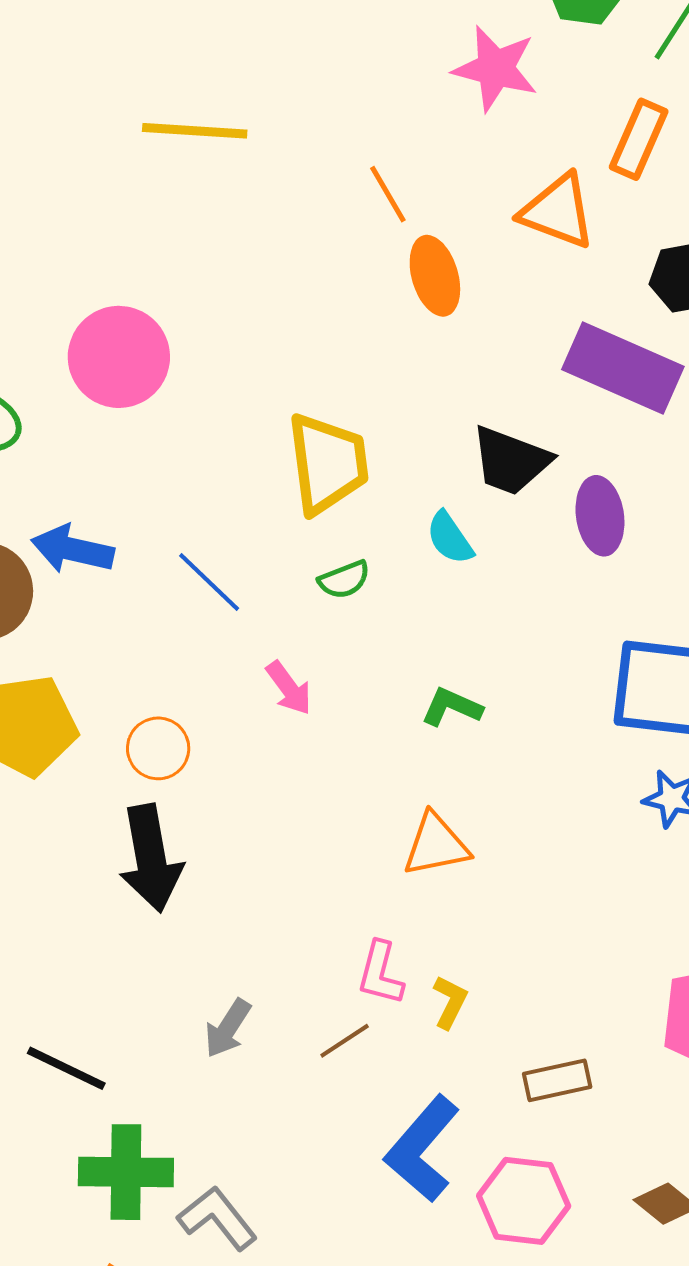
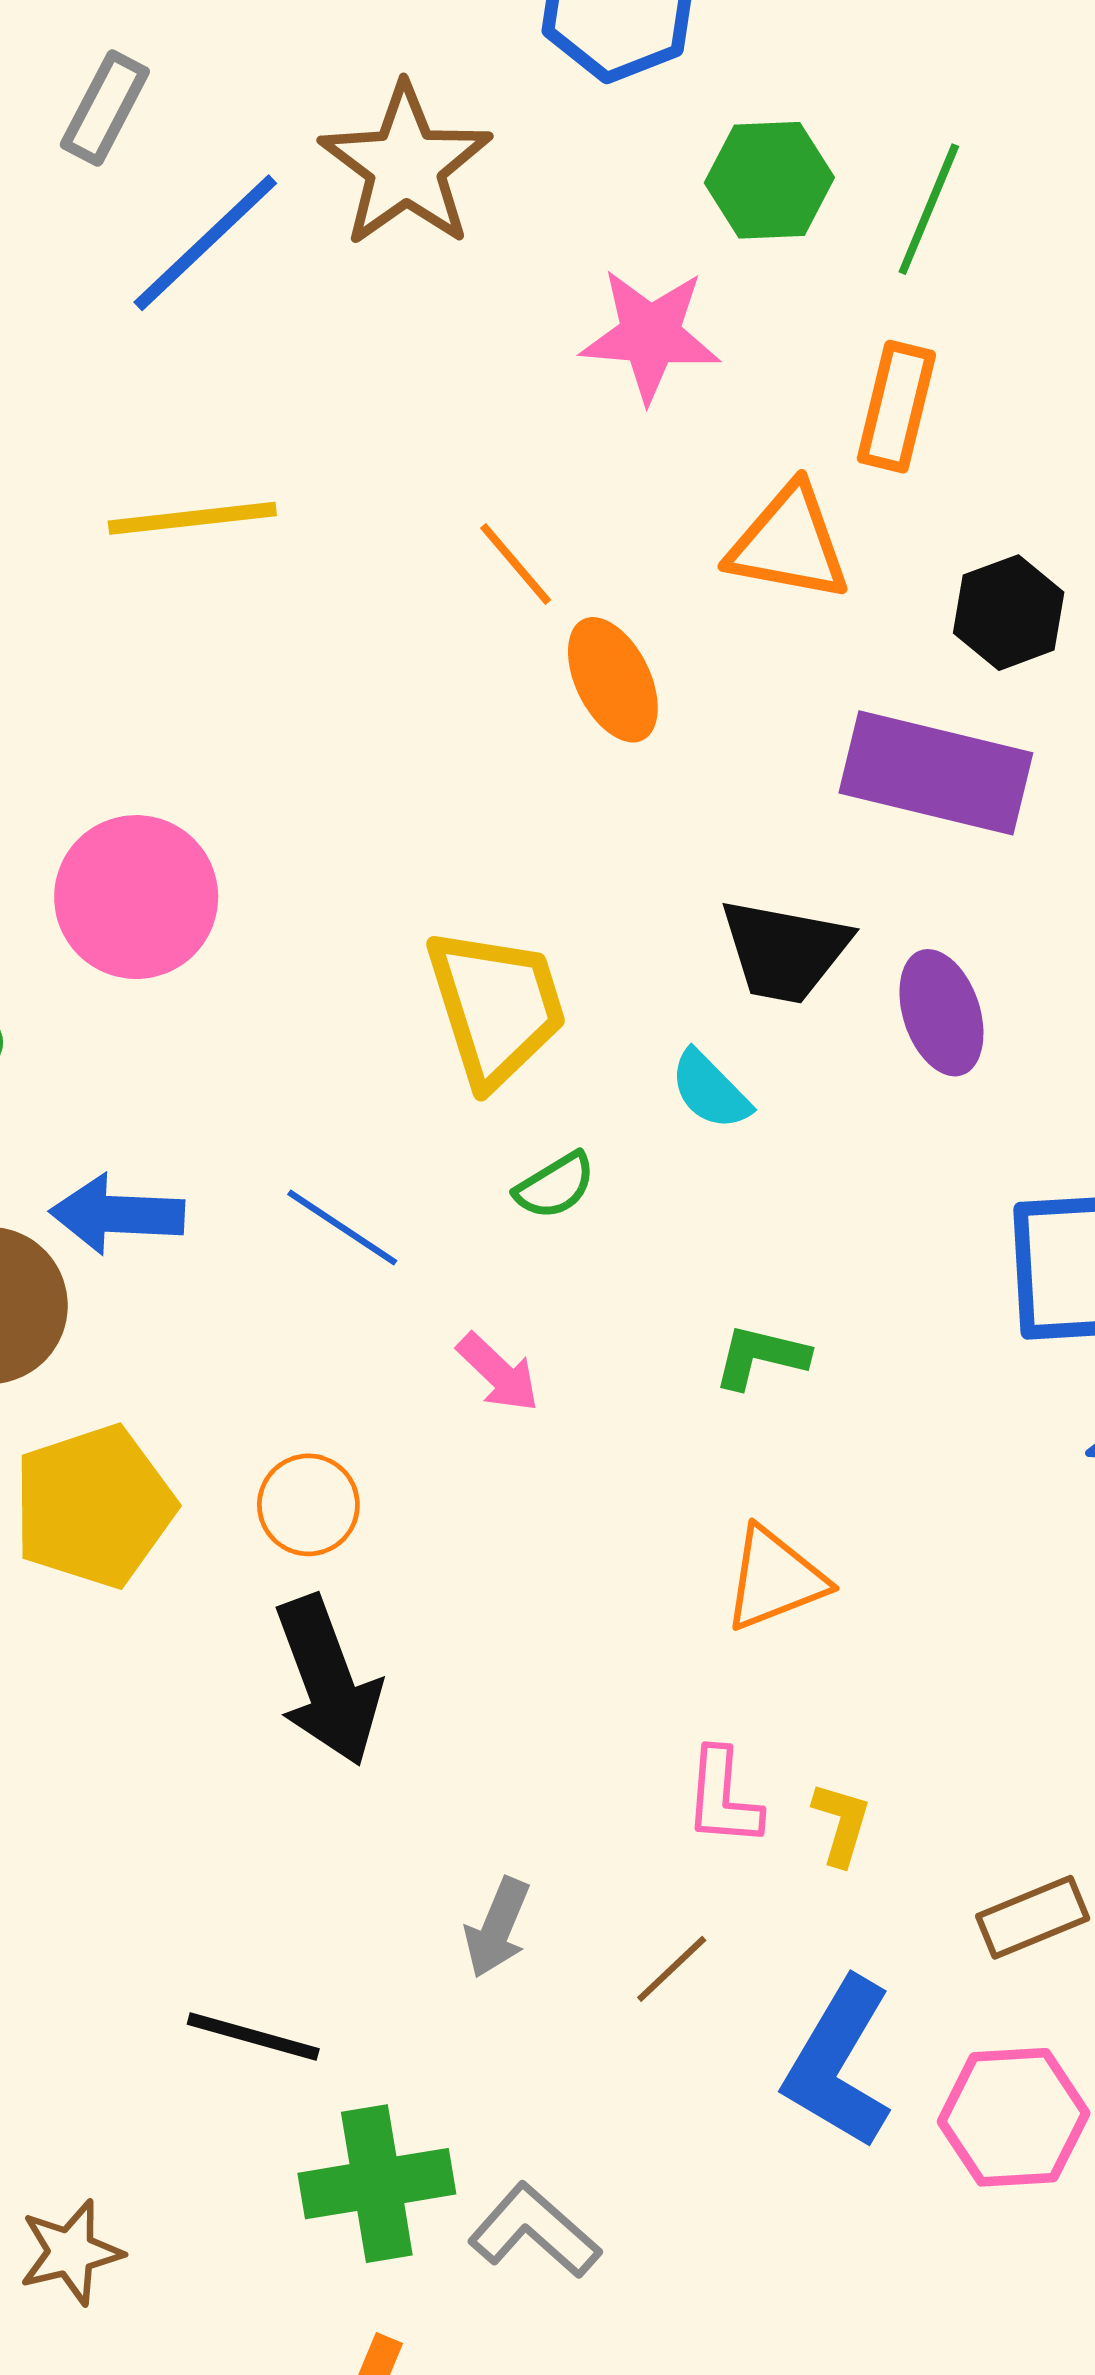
brown line: (345, 1041) -> (672, 1969), moved

